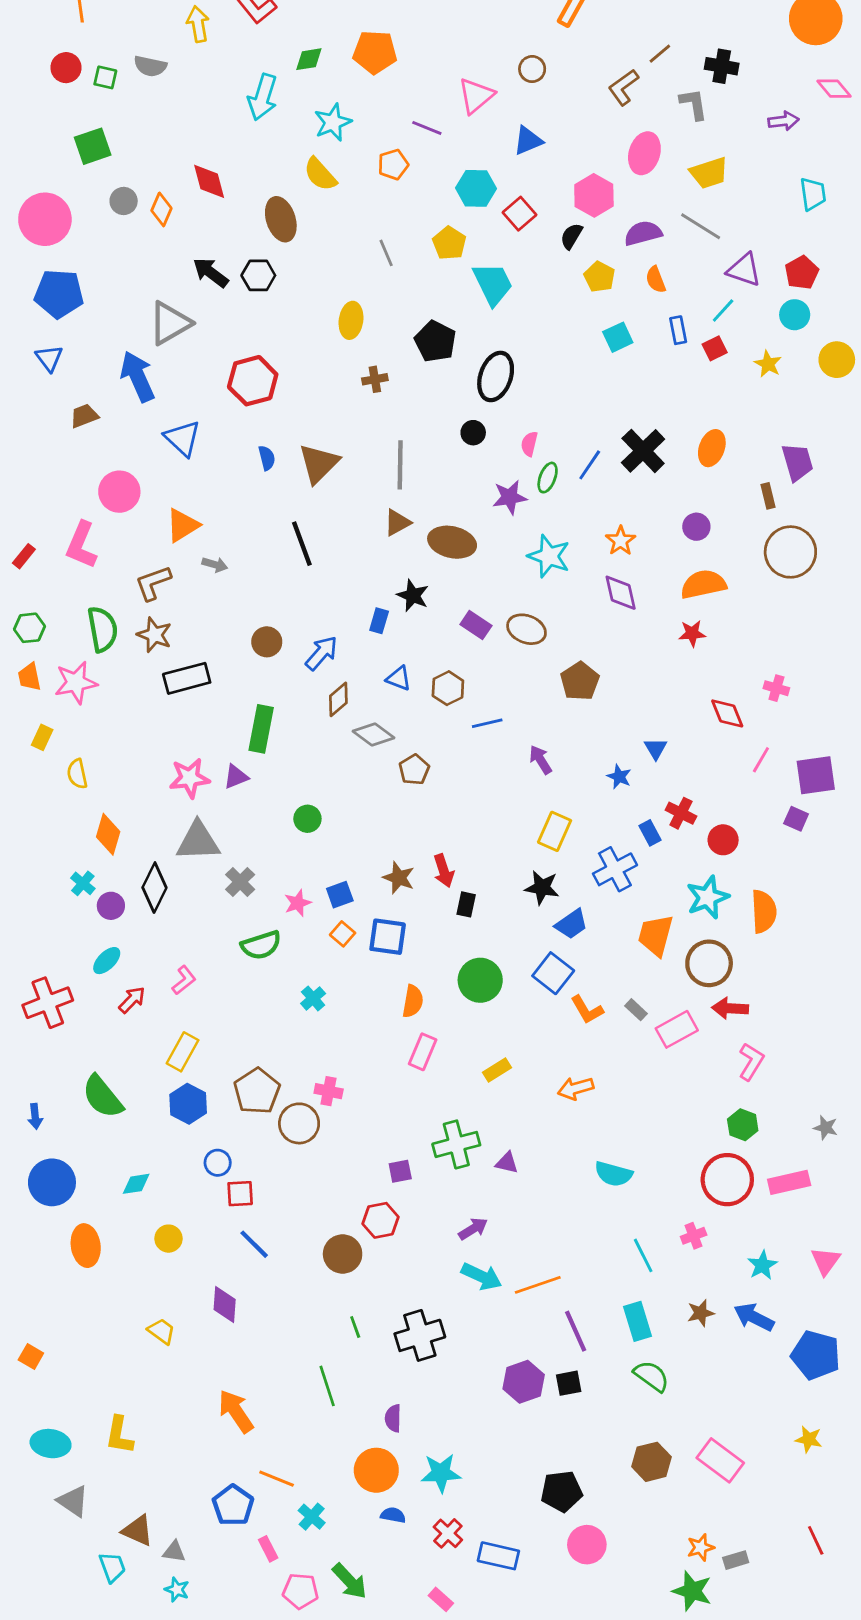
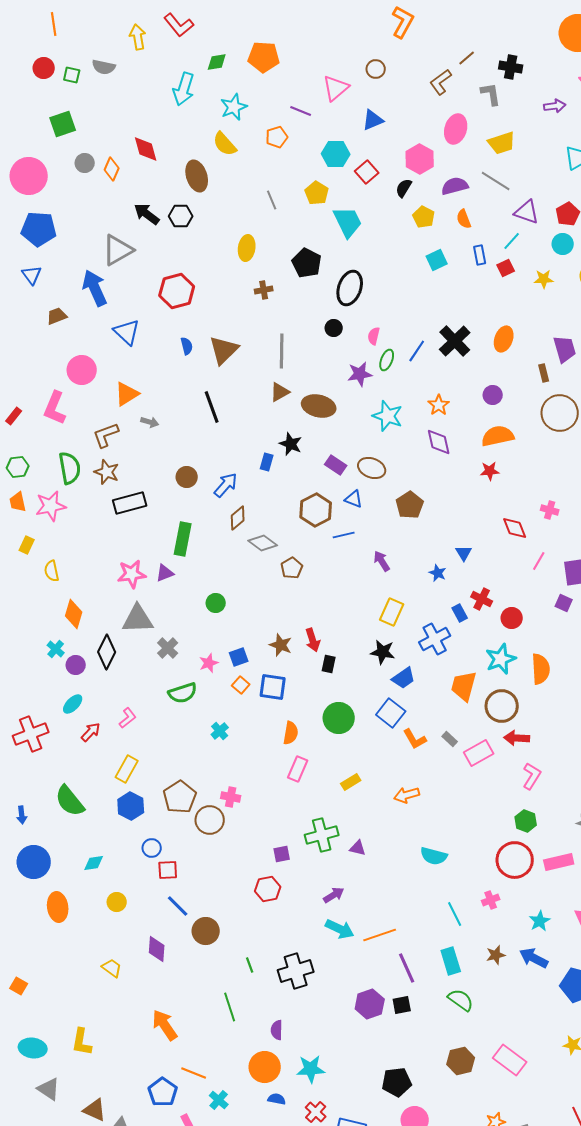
yellow star: (768, 364) -> (544, 279), turned -30
blue triangle: (399, 678) -> (354, 499), moved
brown hexagon: (448, 688) -> (316, 510), size x1.4
brown circle: (343, 1254) -> (206, 931), moved

